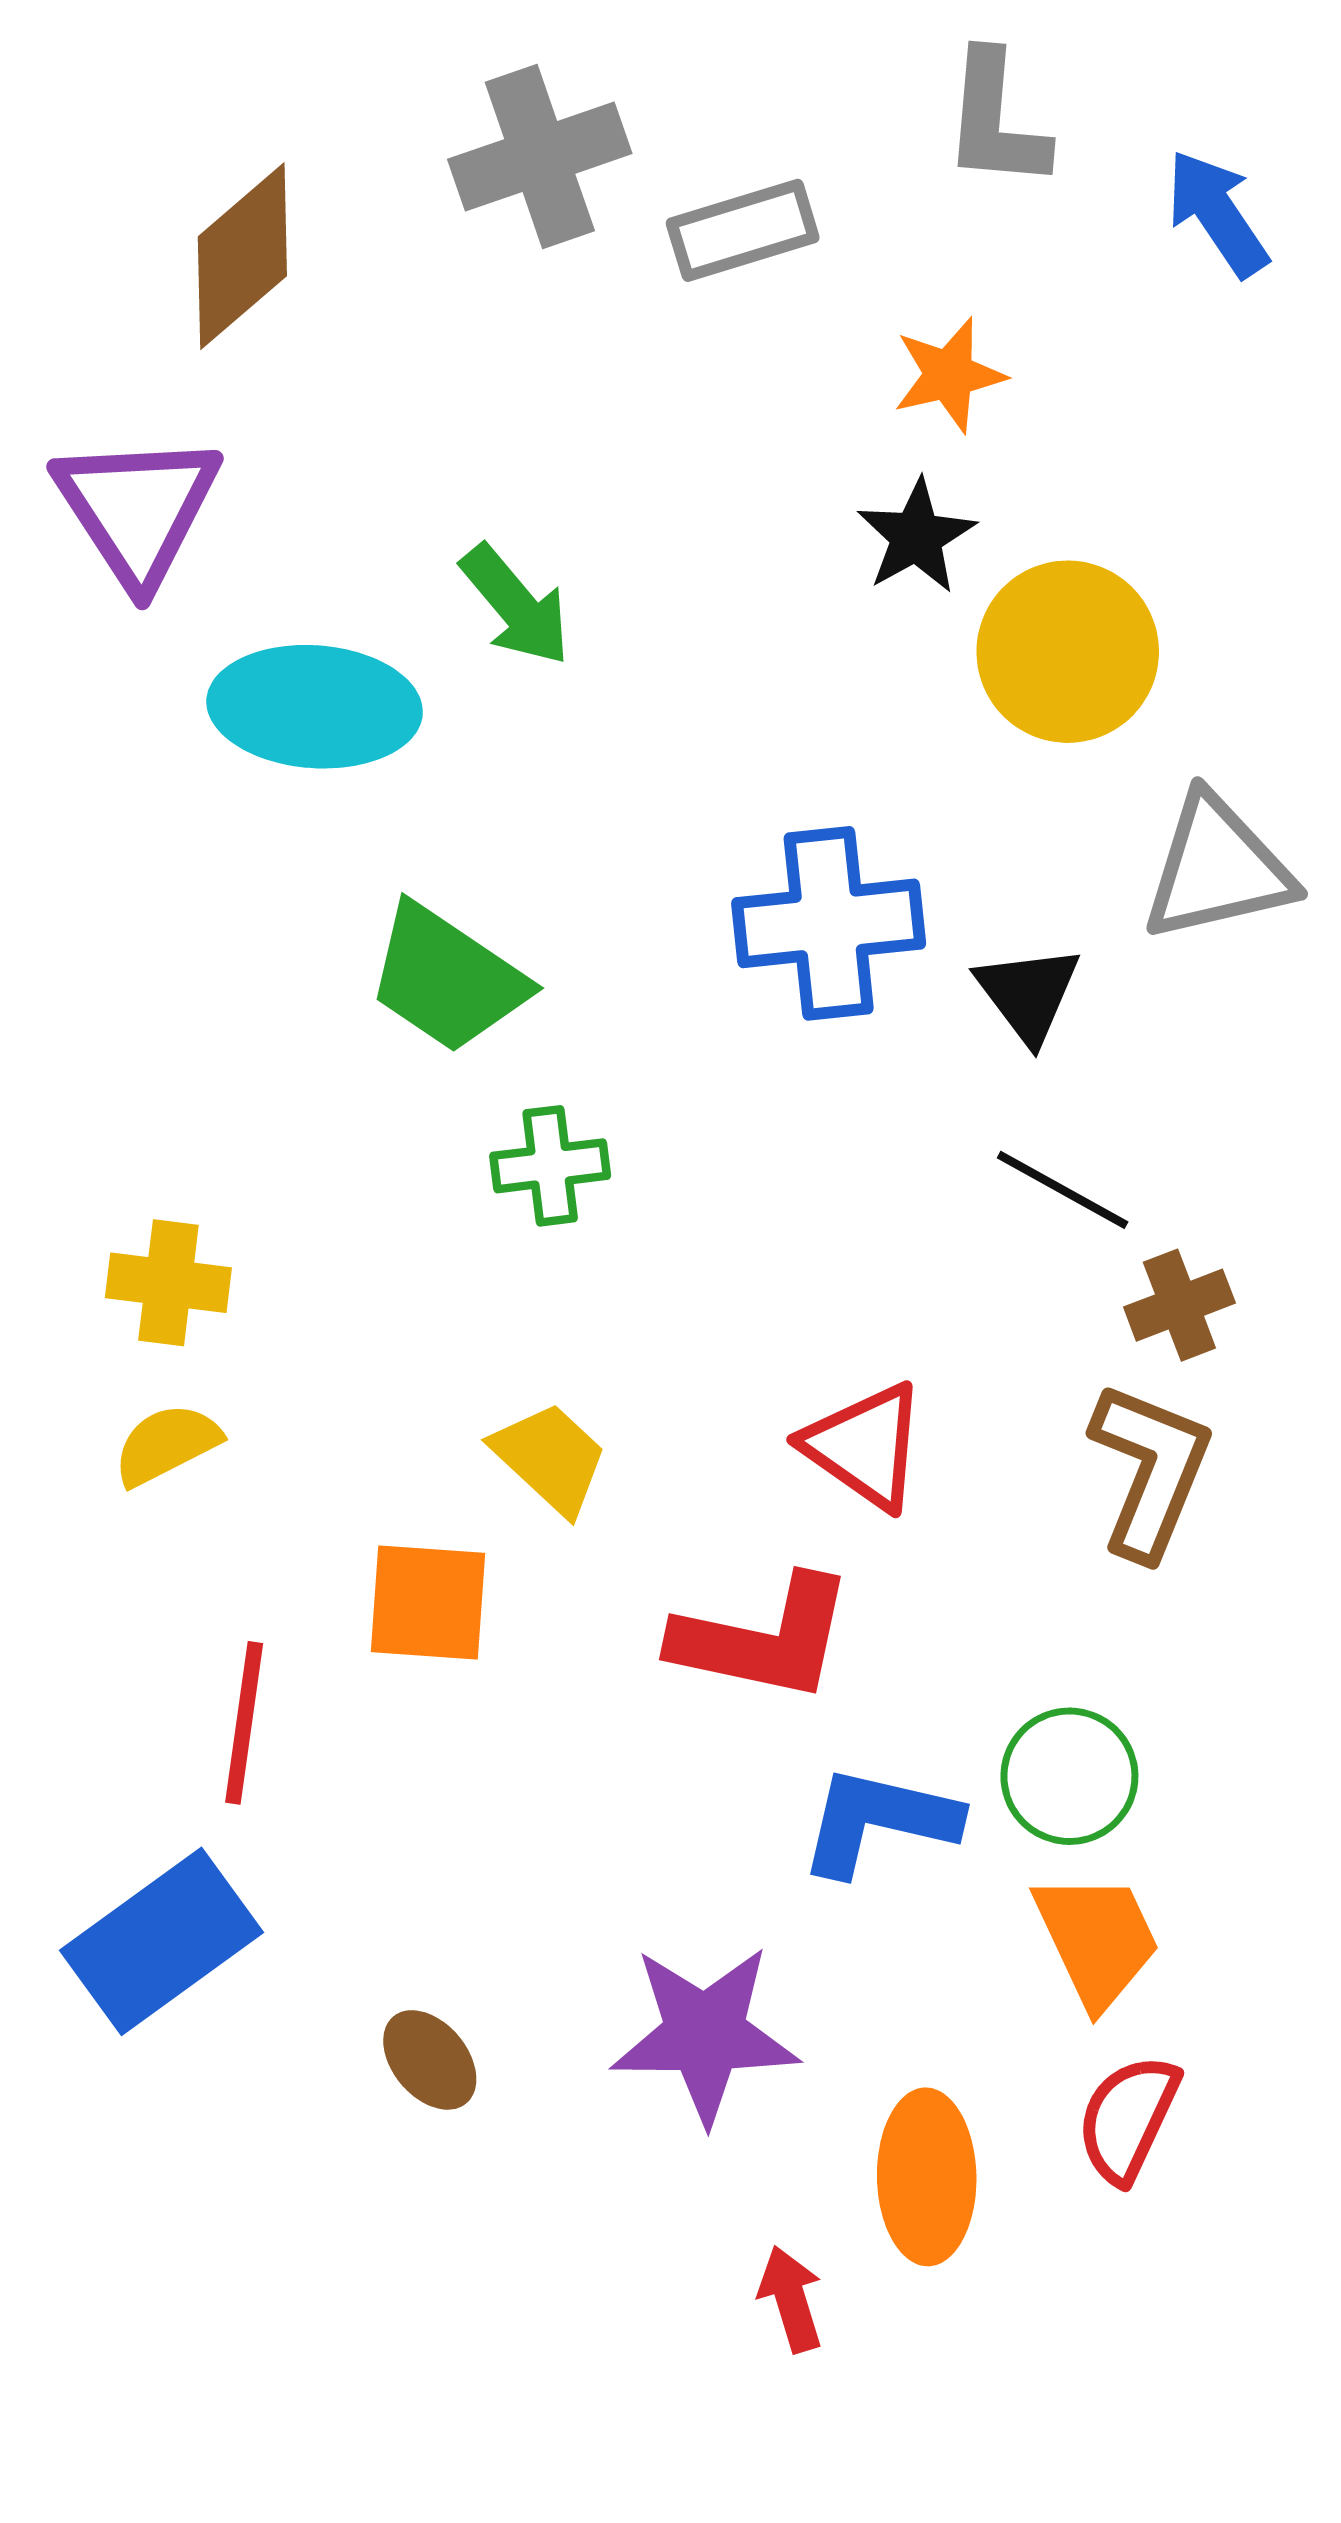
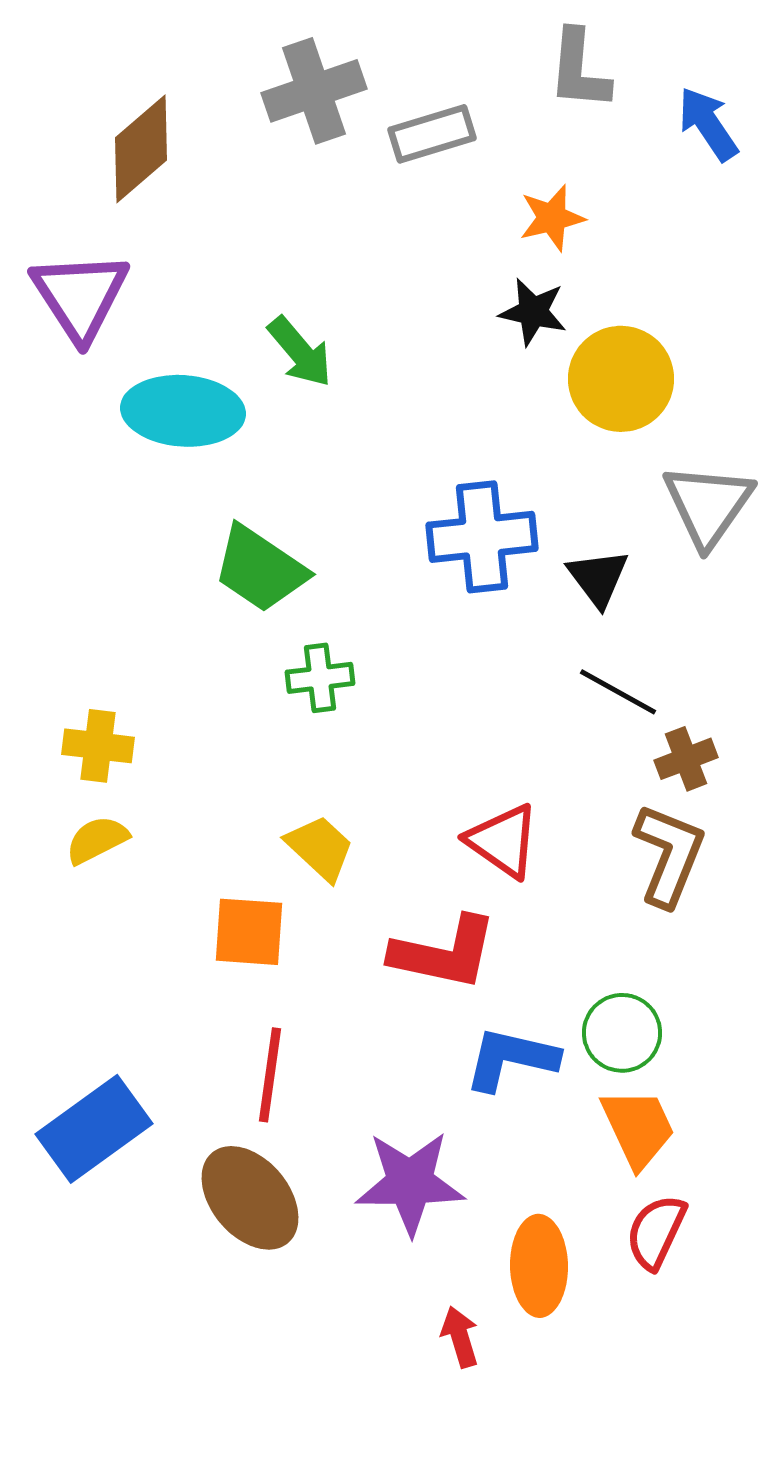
black star: (916, 536) -> (533, 312), turned -30
gray triangle: (1217, 868) -> (708, 505), turned -42
red line: (244, 1723) -> (270, 1075), moved
brown ellipse: (430, 2060) -> (250, 1198), size x1.8

